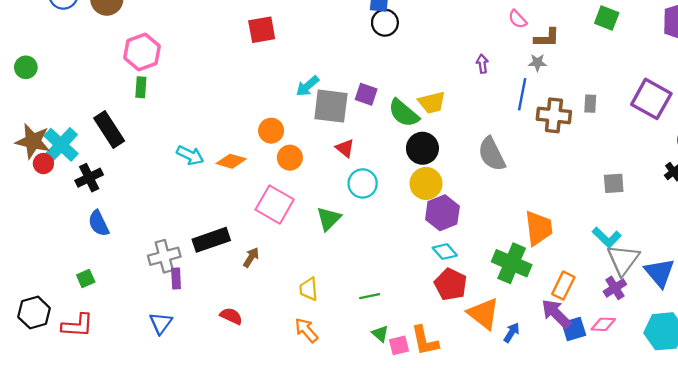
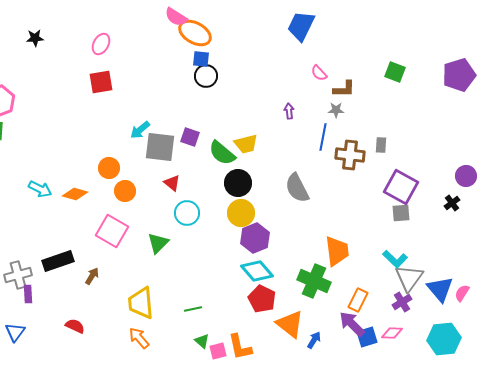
purple square: (651, 99) -> (401, 187), moved
cyan diamond: (445, 252) -> (257, 271), size x1.5
yellow trapezoid: (309, 289) -> (141, 303), size x1.6

